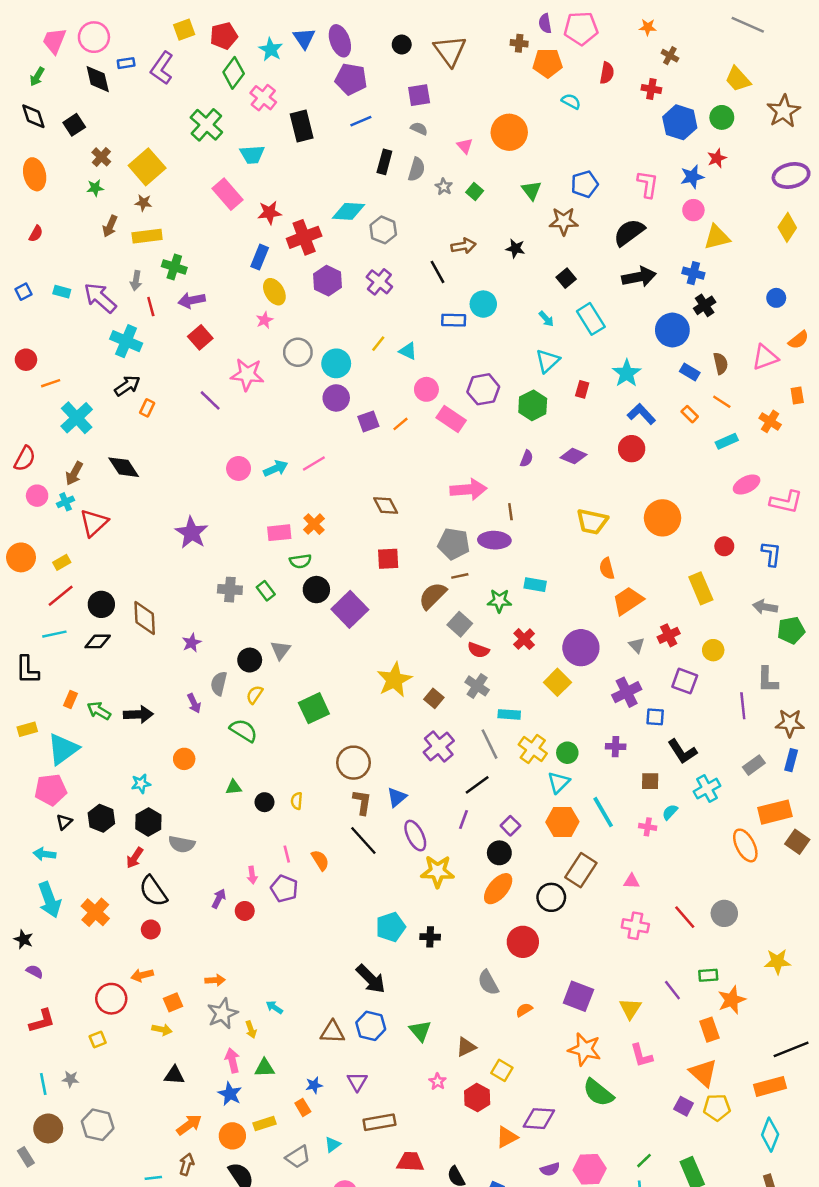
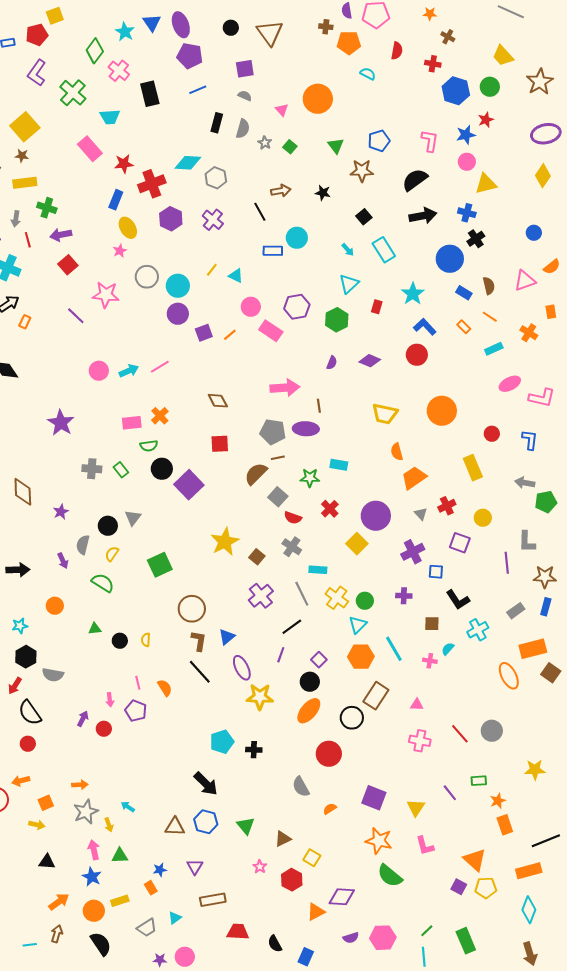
red pentagon: (224, 36) -> (37, 35), moved
purple L-shape: (162, 68) -> (37, 73), moved
orange star: (732, 1000) -> (498, 801), size x0.7
orange rectangle: (709, 1030) -> (505, 825), moved

